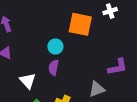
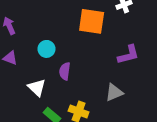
cyan circle: (55, 47) -> (46, 49), moved
purple L-shape: (118, 67) -> (128, 55), moved

